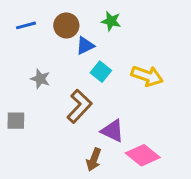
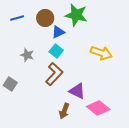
green star: (111, 21) -> (76, 15), size x1.6
cyan square: (101, 72) -> (56, 51), moved
gray square: (16, 121) -> (10, 84), turned 32

